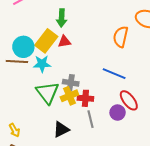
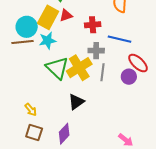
gray cross: (71, 83) -> (96, 51), moved
yellow cross: (69, 96) -> (79, 68), size x1.4
red cross: (85, 98) -> (93, 25), moved
gray line: (91, 119) -> (103, 72), moved, turned 30

